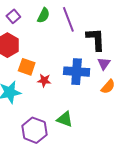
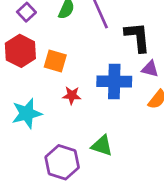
purple triangle: (104, 64) -> (150, 69), turned -48
orange square: (27, 67) -> (55, 61), moved

